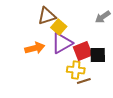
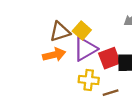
brown triangle: (47, 16) -> (60, 32), moved
yellow cross: (76, 70) -> (89, 80), moved

